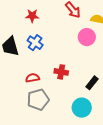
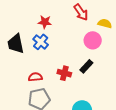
red star: (32, 16) -> (45, 22), moved
black rectangle: (92, 83) -> (86, 66), moved

